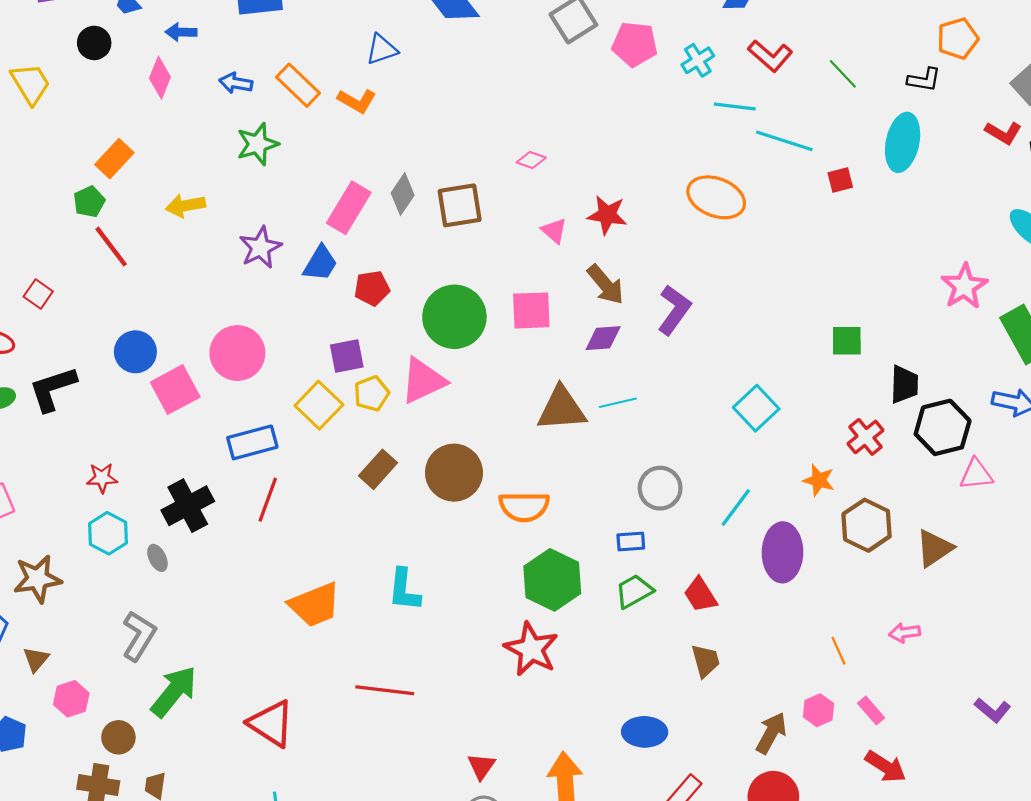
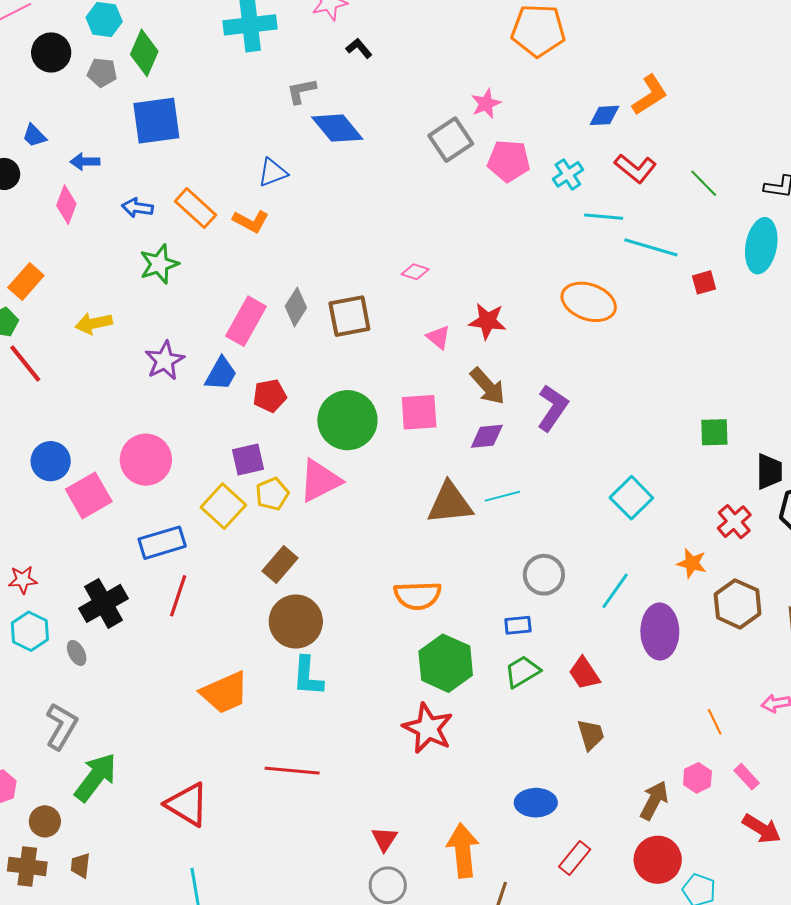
brown circle: (454, 473) -> (296, 622), moved

